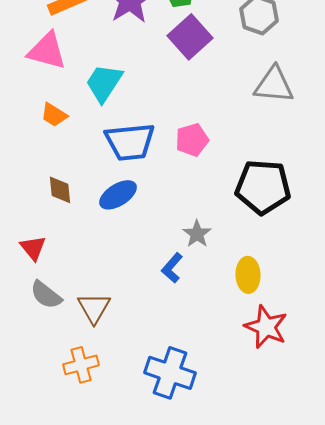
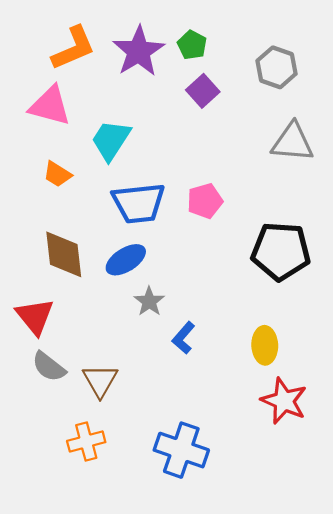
purple square: (190, 37) -> (203, 91), size x0.7
brown diamond: (60, 190) -> (64, 254), size x1.6
gray star: (197, 234) -> (149, 301), moved
red triangle: (33, 248) -> (35, 316), size x1.4

